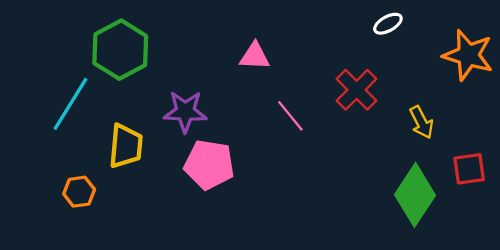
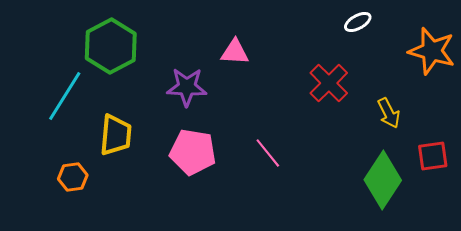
purple star: (185, 111) -> (187, 87), moved
pink line: (290, 116) -> (268, 153), moved

